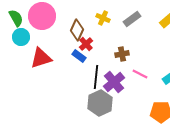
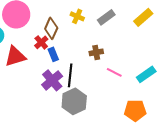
red cross: (86, 44) -> (41, 42), moved
blue rectangle: (79, 56) -> (53, 54), turned 32
purple cross: (114, 82) -> (52, 80), moved

